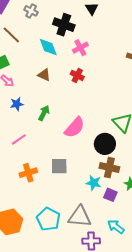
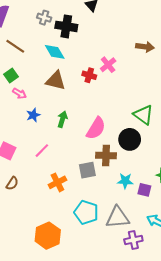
gray cross: (31, 11) -> (44, 18), moved
pink cross: (80, 48) -> (108, 65), moved
brown triangle: (44, 75) -> (56, 81), size x1.5
brown cross: (109, 168) -> (106, 155), moved
cyan pentagon: (48, 219) -> (86, 212), moved

